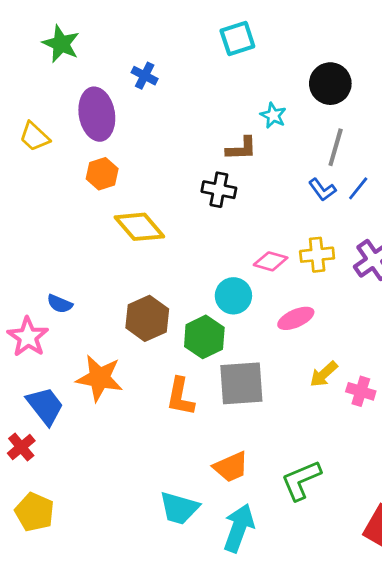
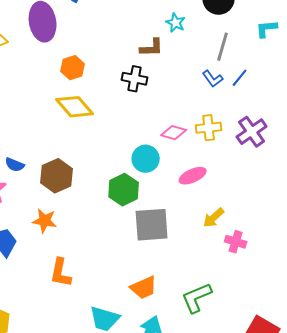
orange hexagon: (102, 174) -> (73, 68), moved
brown hexagon: (147, 318) -> (57, 176), moved
orange star: (99, 378) -> (45, 221), size x0.7
pink cross: (361, 391) -> (236, 242), moved
orange L-shape: (180, 397) -> (61, 273), moved

